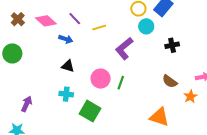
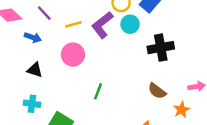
black cross: (172, 45) -> (161, 48), size x1.5
purple L-shape: (124, 48) -> (102, 25), moved
pink circle: (101, 79) -> (73, 55), moved

